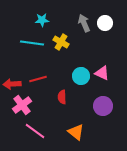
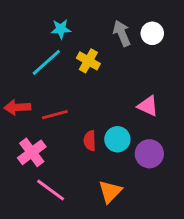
cyan line: (32, 43) -> (46, 62), turned -50
cyan circle: (81, 76) -> (117, 139), moved
red arrow: (12, 84) -> (17, 107), moved
orange triangle: (76, 132) -> (110, 192), turned 36

